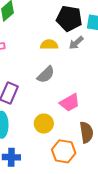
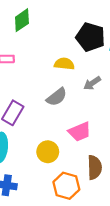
gray arrow: (76, 43) -> (92, 83), moved

